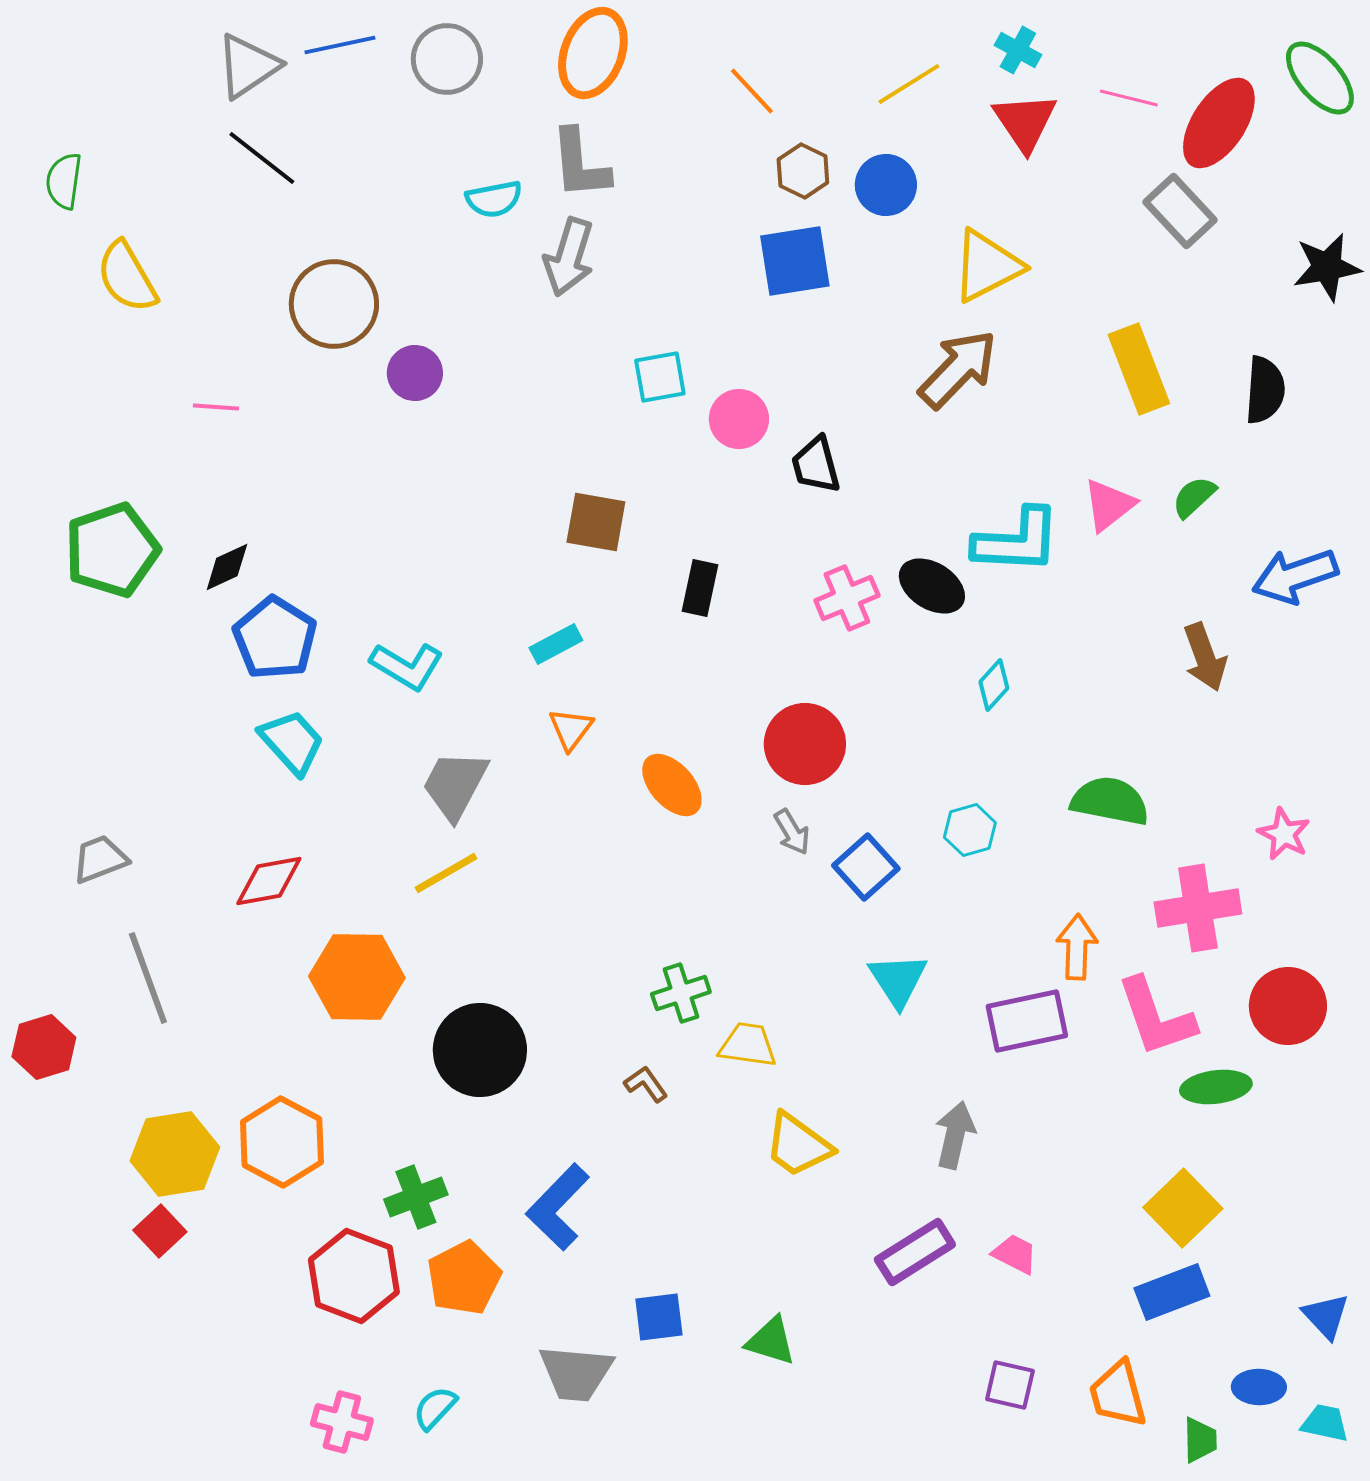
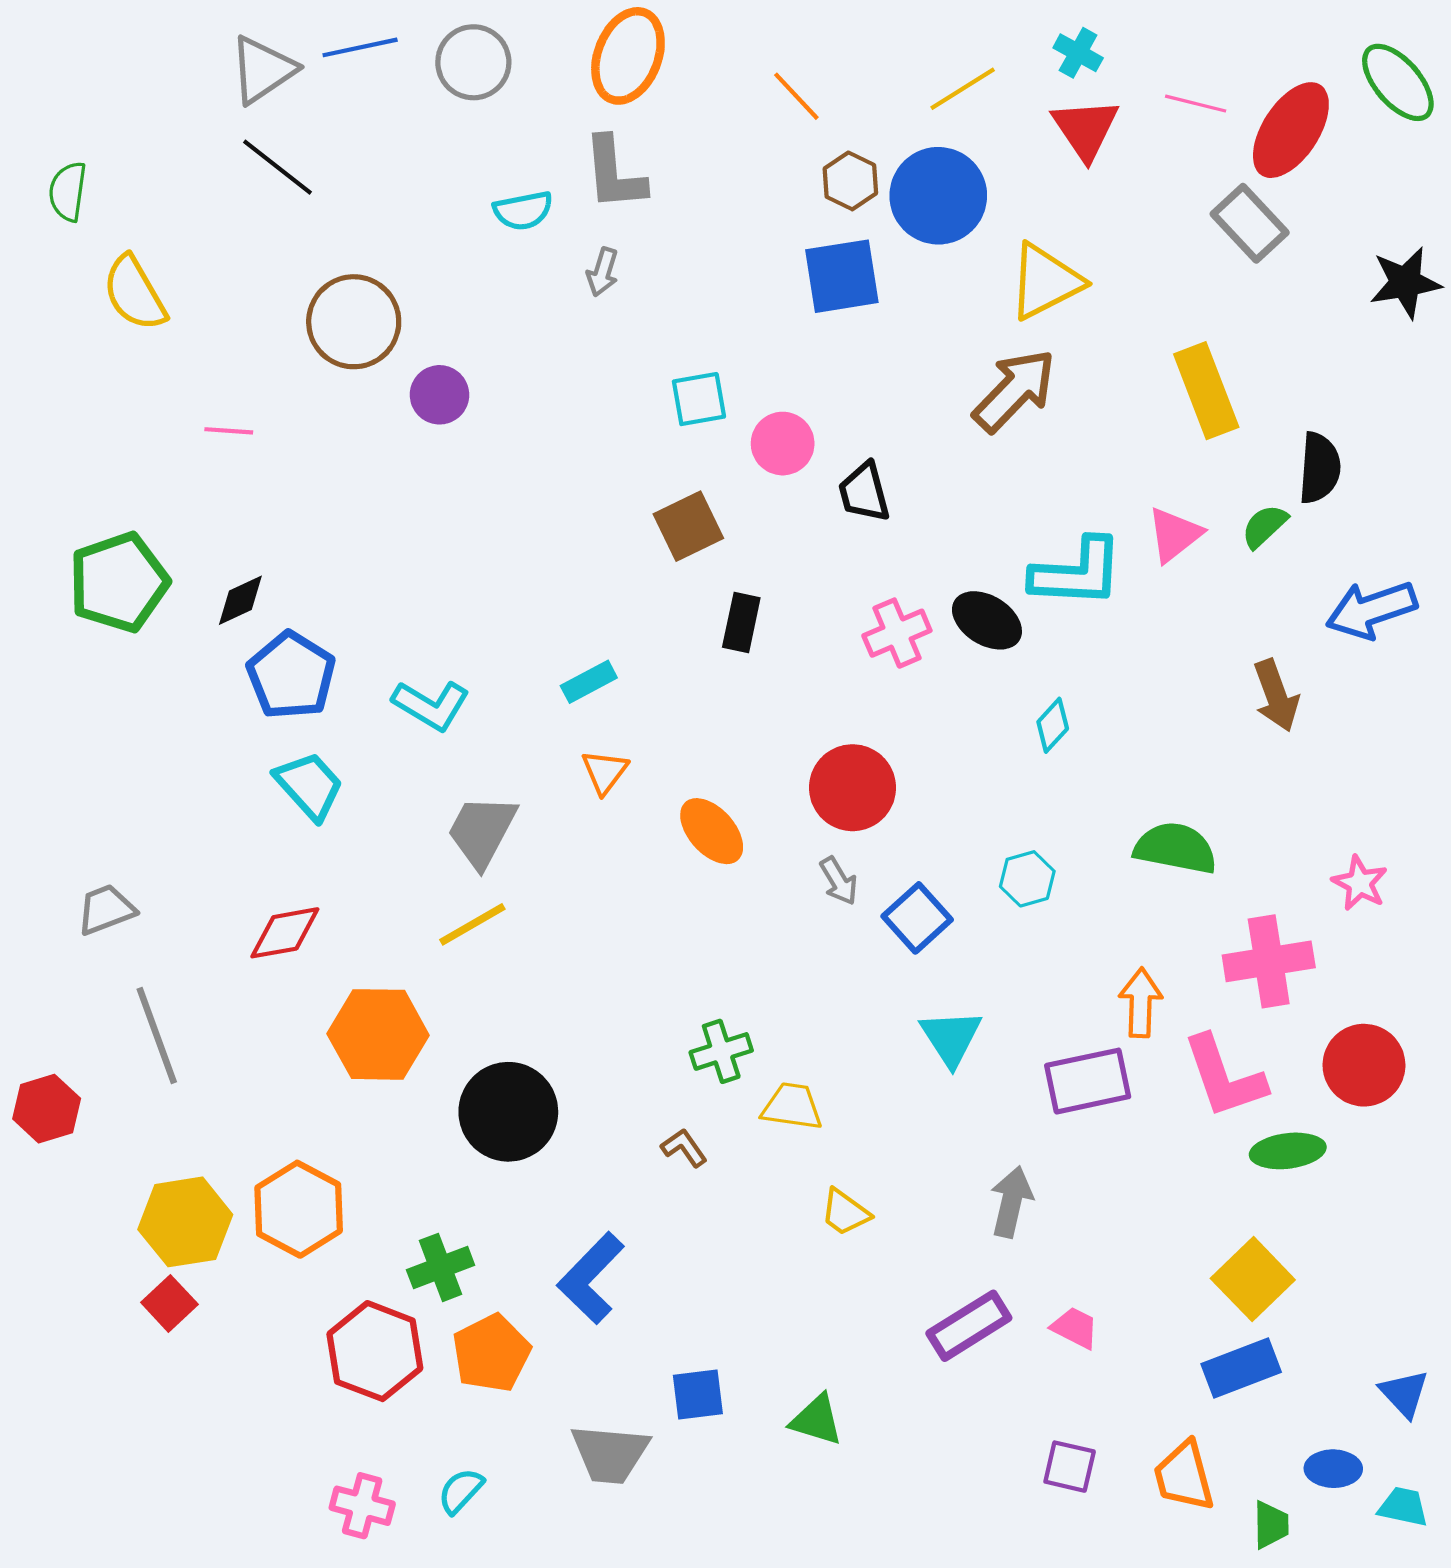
blue circle: (886, 185) -> (938, 196), size x1.5
gray arrow: (569, 257) -> (603, 272), size x0.6
black semicircle: (1265, 390) -> (1320, 468), moved
brown square: (596, 522) -> (688, 526), moved, turned -36
yellow trapezoid: (798, 1145) -> (845, 1212), size x0.7

